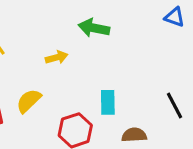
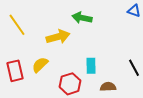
yellow arrow: (57, 57) -> (58, 37), size x1.6

